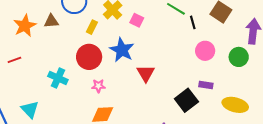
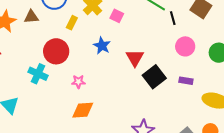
blue star: (122, 50) -> (102, 46), size x0.7
red circle: (89, 57) -> (56, 51), moved
red triangle: (146, 73) -> (135, 58), moved
black square: (186, 100) -> (154, 77), moved

